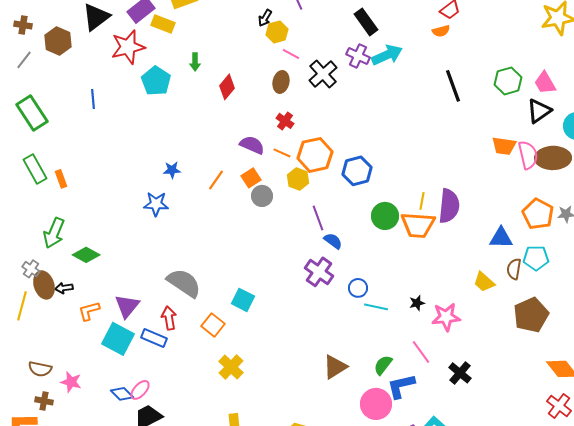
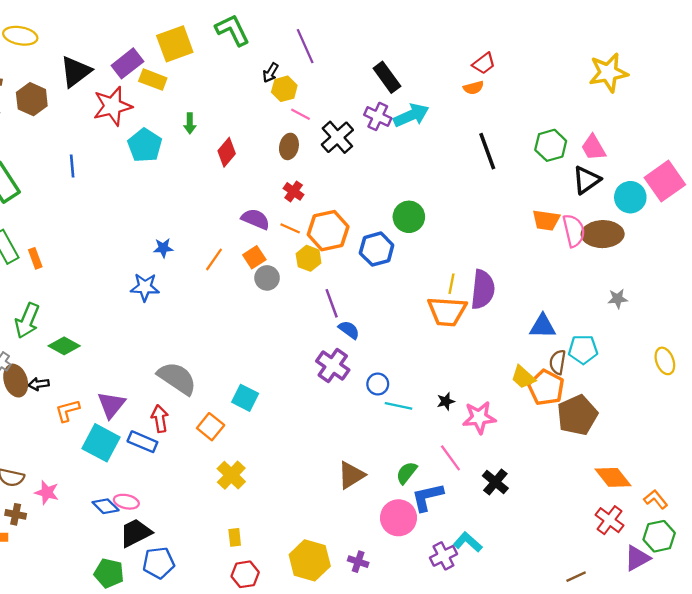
orange pentagon: (538, 214) -> (546, 387), moved
green circle: (385, 216) -> (409, 217), moved
pink ellipse: (140, 390) -> (126, 502), turned 60

